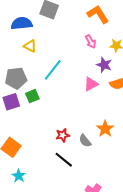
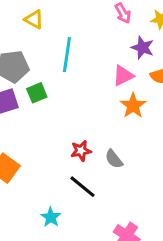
cyan line: (53, 70) -> (67, 55), turned -30
orange star: (105, 129) -> (133, 106), moved
cyan star: (19, 176) -> (51, 217), moved

